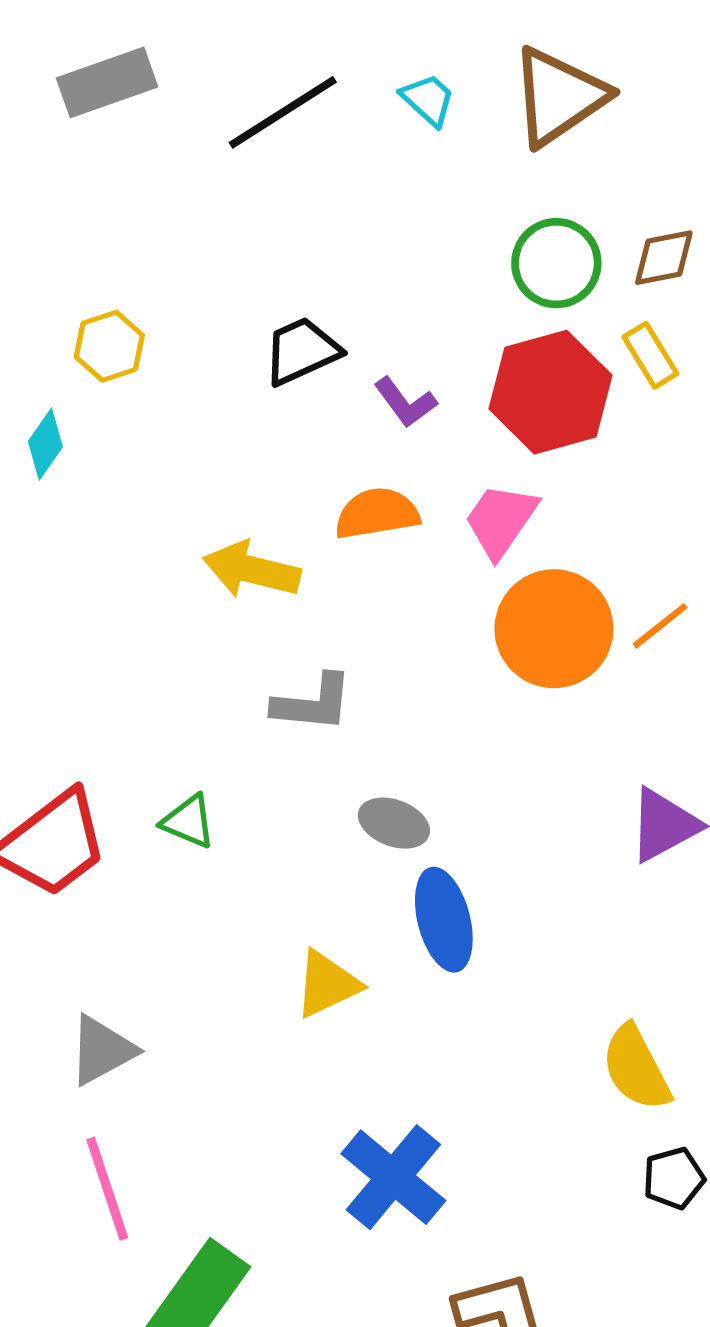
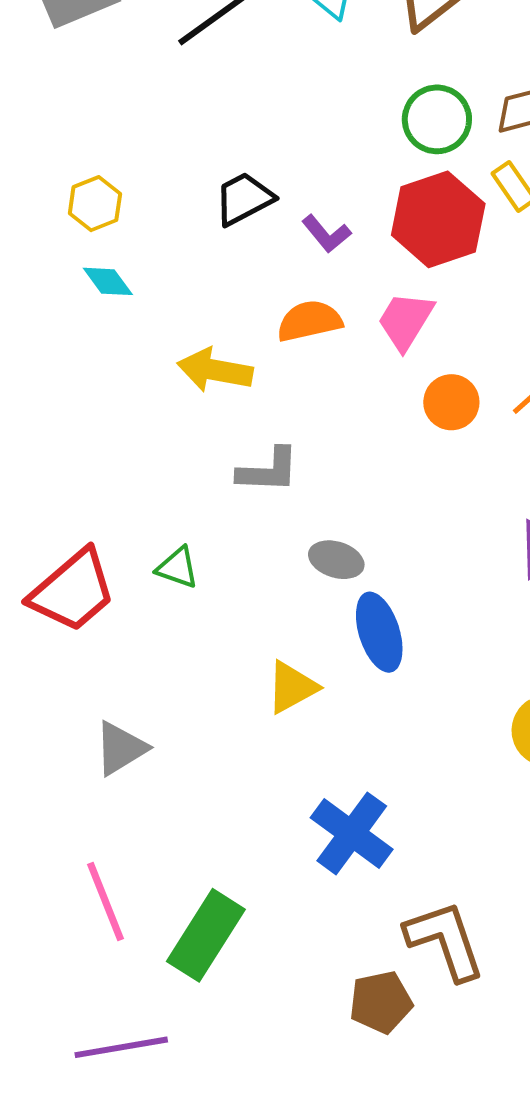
cyan diamond: (45, 444) -> (108, 281), moved, turned -68
orange circle: (554, 629) -> (451, 402), size x0.6
pink line: (107, 1189) -> (105, 902), moved

